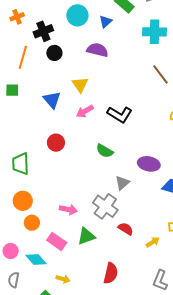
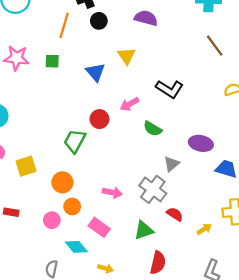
pink arrow: (85, 111) -> (130, 104), moved
green trapezoid: (21, 164) -> (75, 141), moved, turned 30
green triangle: (86, 236) -> (144, 230), moved
pink circle: (11, 251) -> (52, 220), moved

